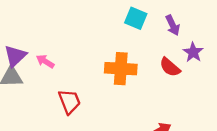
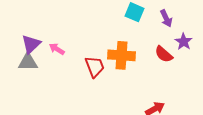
red trapezoid: (69, 102) -> (95, 67), moved

